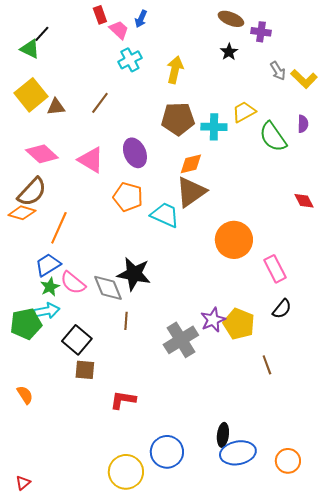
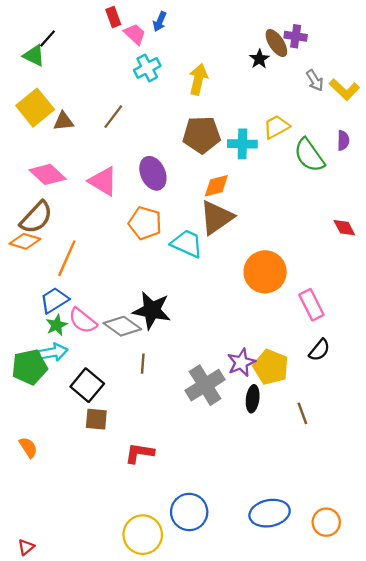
brown ellipse: (231, 19) -> (276, 43), moved, turned 35
gray diamond: (108, 288) -> (122, 326), turned -32
black ellipse: (223, 435) -> (253, 399), moved

